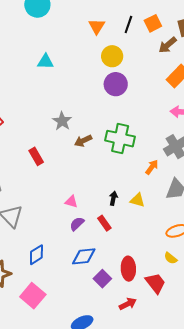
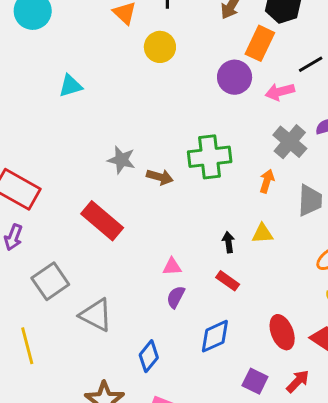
purple circle: (116, 84) -> (235, 77), moved
brown arrow: (83, 141) -> (160, 177), turned -120
red rectangle: (36, 156) -> (102, 221), size x1.6
purple semicircle: (77, 224) -> (176, 297), moved
purple square: (102, 279) -> (255, 381), moved

